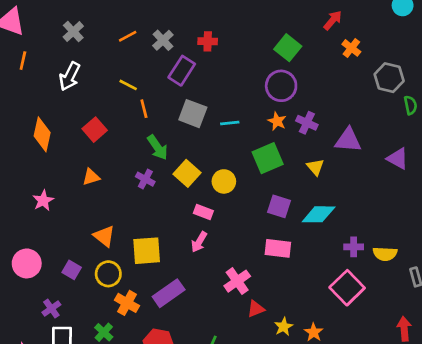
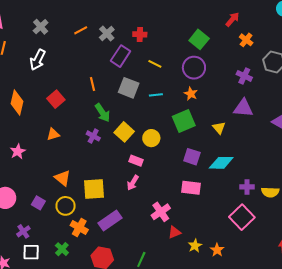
yellow line: (128, 85) -> (155, 64), moved
purple cross: (307, 123) -> (244, 76), moved

